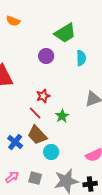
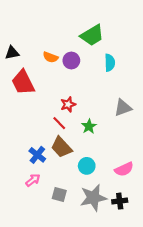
orange semicircle: (13, 21) -> (50, 57), moved
cyan circle: (51, 152) -> (87, 166), moved
pink arrow: (12, 177) -> (33, 180), moved

